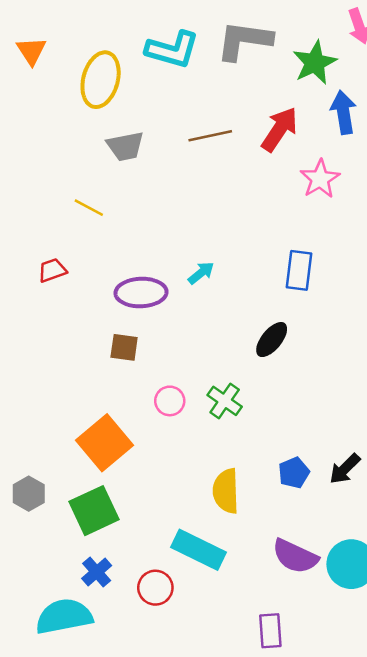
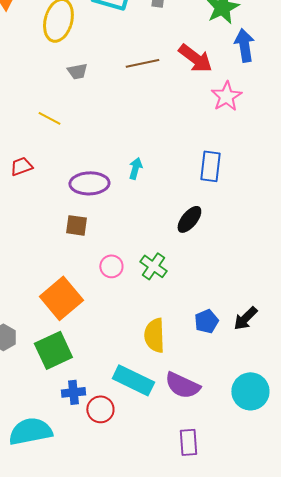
red arrow: (279, 129) -> (195, 58), turned 93
gray trapezoid: (125, 146) -> (77, 71), size x0.7
cyan arrow: (201, 273) -> (135, 168), turned -35
purple semicircle: (295, 556) -> (182, 385), moved
blue cross: (97, 572) -> (73, 392), moved, turned 35

